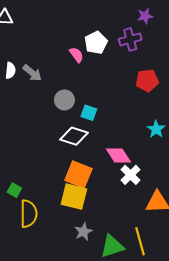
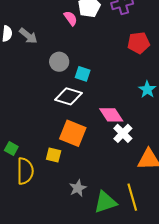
yellow square: (74, 197) -> (54, 155), moved, size x0.6

